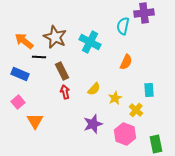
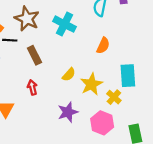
cyan rectangle: (149, 90) -> (128, 76), size x1.5
red arrow: (65, 92) -> (32, 87), moved
yellow star: (115, 98) -> (91, 84), size x1.5

